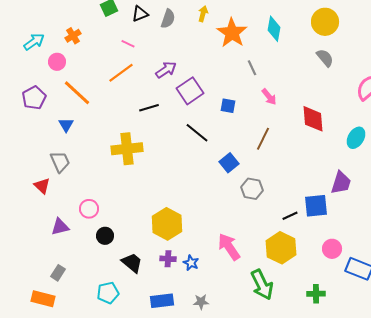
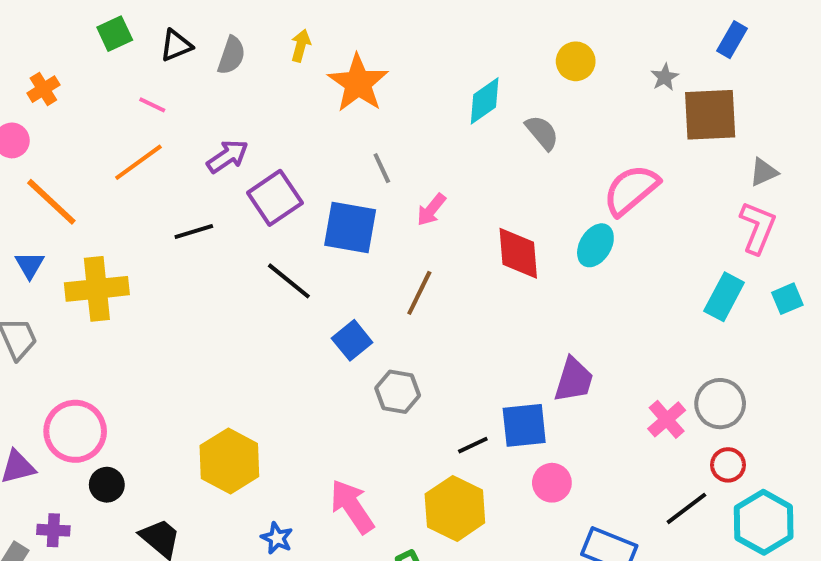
yellow circle: (325, 22) -> (576, 61), moved, size x0.7
cyan diamond: (274, 29) -> (485, 101), moved, turned 45
gray line: (252, 68) -> (382, 168), moved
pink arrow: (269, 97) -> (431, 210), turned 78
blue square: (228, 106) -> (350, 228), size x1.8
cyan ellipse: (356, 138) -> (595, 245), moved
yellow cross: (127, 149) -> (97, 289), moved
pink circle: (89, 209) -> (75, 431), size x1.6
pink circle: (332, 249) -> (552, 483), moved
purple cross: (168, 259) -> (53, 530), moved

